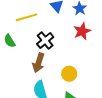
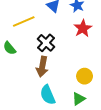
yellow circle: (69, 74) -> (85, 76), moved

